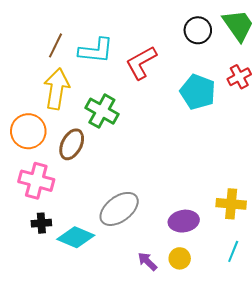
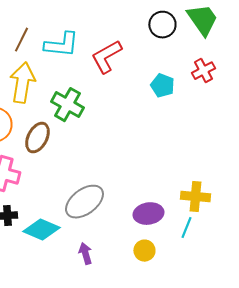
cyan pentagon: (198, 92) -> (162, 86), size x0.7
cyan line: (233, 251) -> (186, 228), moved
purple arrow: (147, 261) -> (85, 254), moved, turned 30

